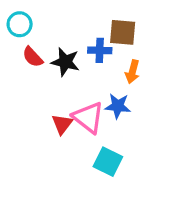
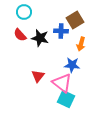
cyan circle: (20, 24) -> (24, 12), moved
brown square: (123, 32) -> (75, 20), turned -36
pink triangle: (88, 117) -> (62, 83), moved

